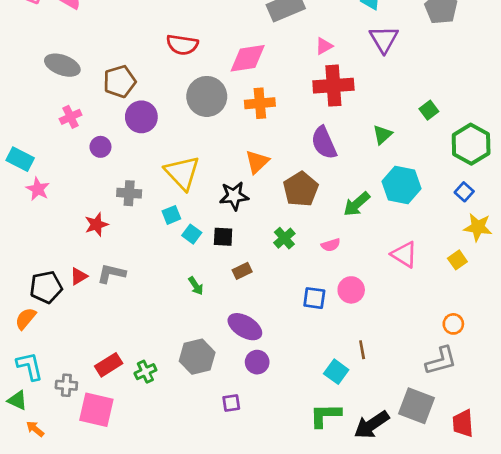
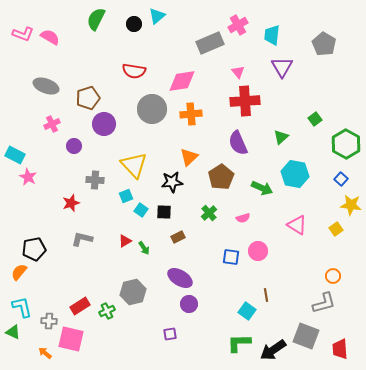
pink triangle: (324, 46) -> (238, 72), turned -40
green arrow: (357, 204) -> (262, 188), turned -115
red triangle: (79, 276) -> (125, 241), moved
gray hexagon: (197, 357) -> (133, 292), moved
orange arrow: (35, 429) -> (45, 353), moved

